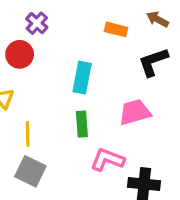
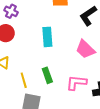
pink trapezoid: (135, 112) -> (85, 49), turned -105
green rectangle: (82, 124) -> (47, 75), moved

